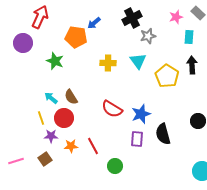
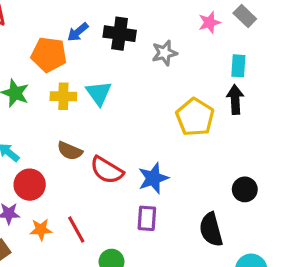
black cross: (132, 18) -> (120, 34), moved, turned 36
cyan rectangle: (189, 37) -> (238, 66), moved
cyan triangle: (138, 61) -> (99, 93), moved
yellow cross: (108, 63) -> (63, 96), moved
brown semicircle: (71, 97) -> (70, 151), moved, turned -35
black semicircle: (163, 134) -> (211, 230), moved

